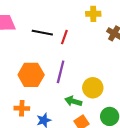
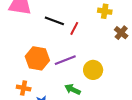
purple line: (61, 72) -> (65, 60), turned 45
yellow circle: (93, 88) -> (93, 70), moved

